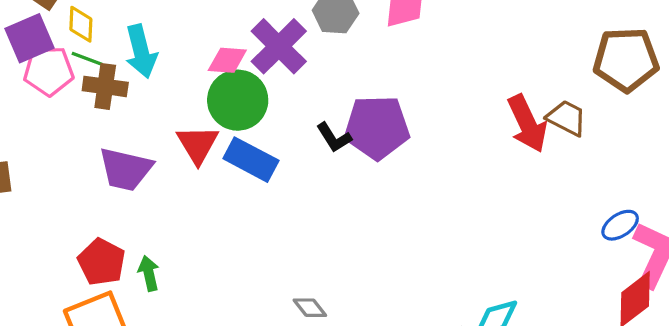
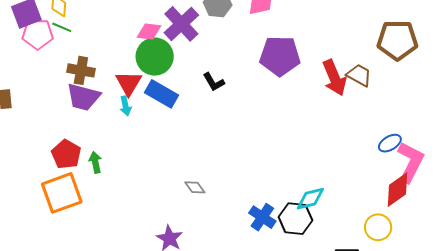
cyan arrow: (141, 51) -> (125, 106), moved, size x0.6
brown cross: (105, 86) -> (81, 70), moved
purple pentagon: (377, 127) -> (280, 56), moved

